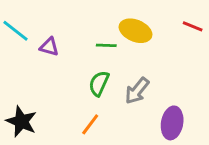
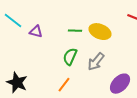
yellow ellipse: (136, 31) -> (100, 32), moved
purple ellipse: (172, 123) -> (120, 84), turned 35

